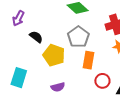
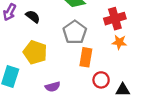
black semicircle: (36, 37) -> (33, 17), moved
yellow pentagon: (54, 55) -> (35, 52), moved

